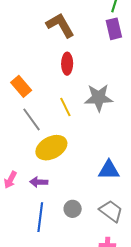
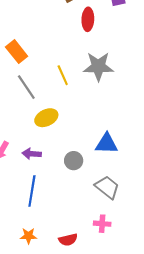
red ellipse: (67, 64) -> (88, 19), moved
yellow ellipse: (51, 148) -> (46, 118), size x0.7
gray circle: (73, 209) -> (74, 161), moved

